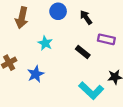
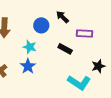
blue circle: (58, 11) -> (41, 25), moved
blue star: (36, 74) -> (28, 66), moved

